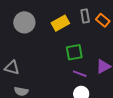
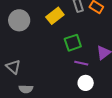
gray triangle: (12, 68) -> (13, 67), turned 35

